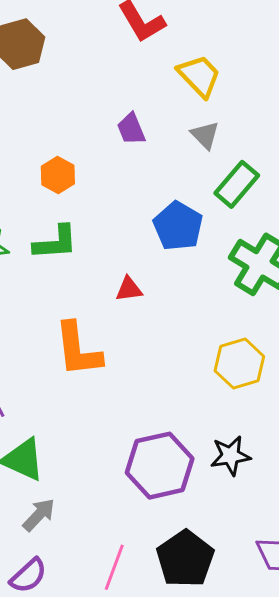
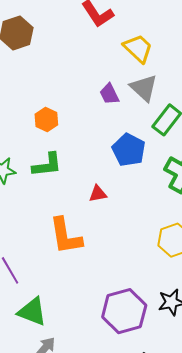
purple trapezoid: (131, 129) -> (109, 94), moved
gray triangle: (205, 135) -> (144, 88), size x1.4

